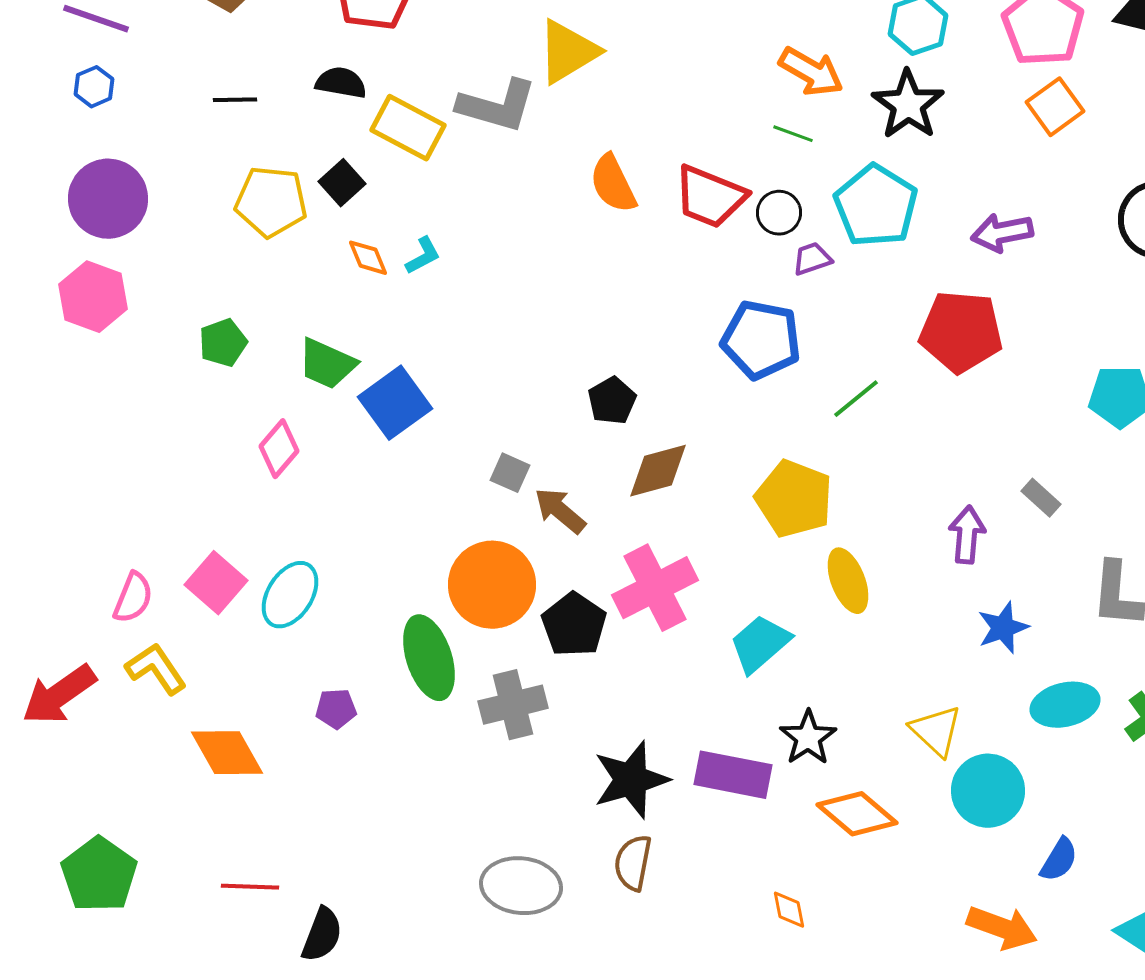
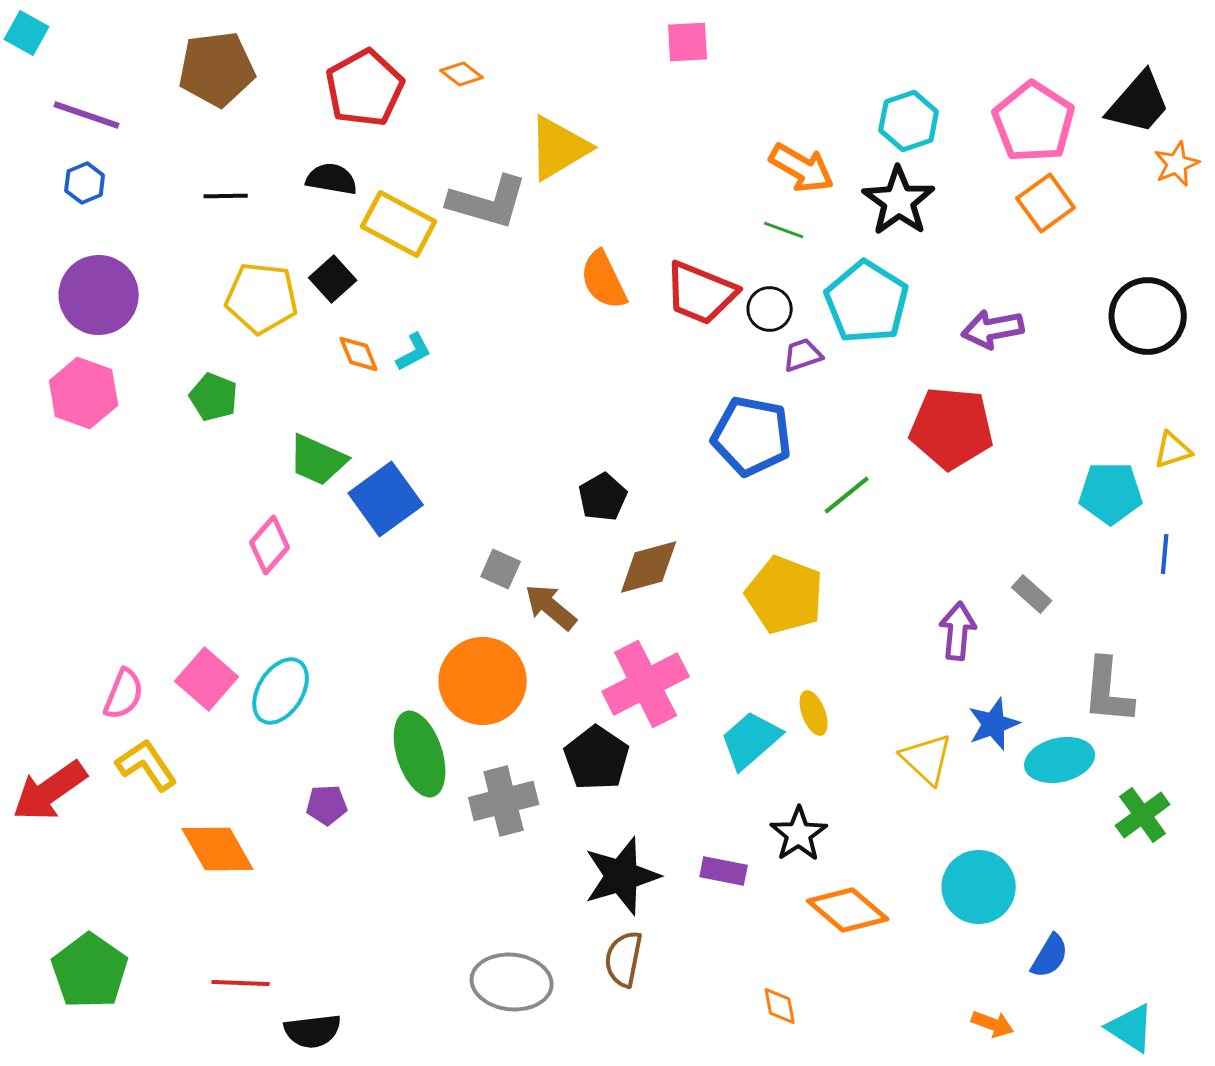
green pentagon: (223, 343) -> (214, 397), moved, turned -30
yellow ellipse: (848, 581) -> (814, 713), moved, size x0.7
black pentagon: (574, 625) -> (597, 758), moved
cyan ellipse: (1065, 705) -> (1060, 760), moved
yellow triangle: (936, 731) -> (927, 759), moved
purple rectangle: (733, 775) -> (724, 871), size x0.6
orange arrow: (1002, 928) -> (993, 1024), size x0.6
black semicircle: (322, 935) -> (313, 1031), turned 62

